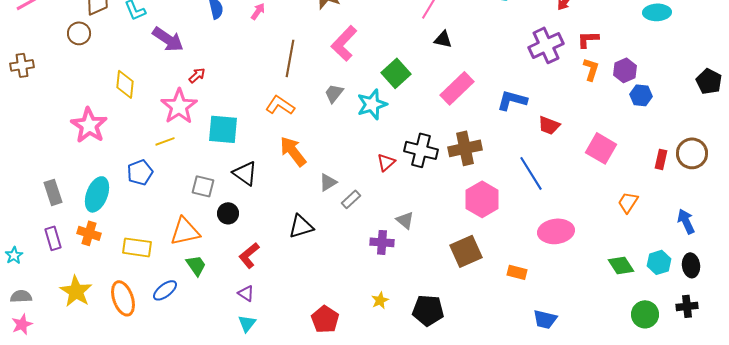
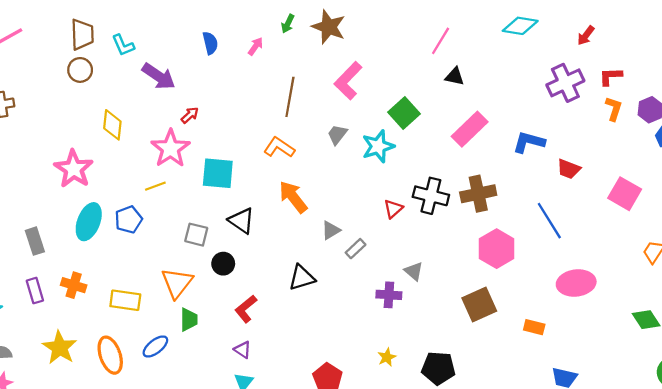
brown circle: (79, 33) -> (80, 70), moved
cyan ellipse: (97, 194) -> (89, 222), moved
orange triangle: (185, 231) -> (177, 283), turned -40
green trapezoid: (196, 265) -> (189, 320), turned 35

